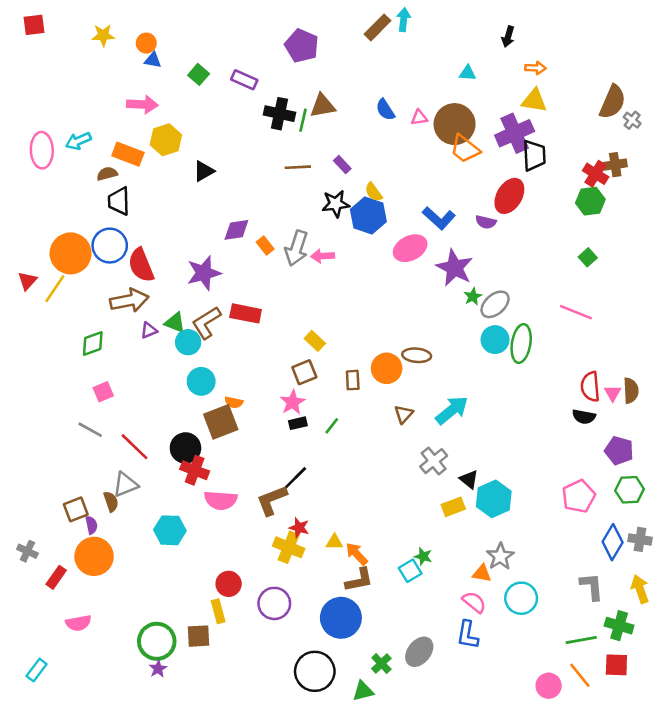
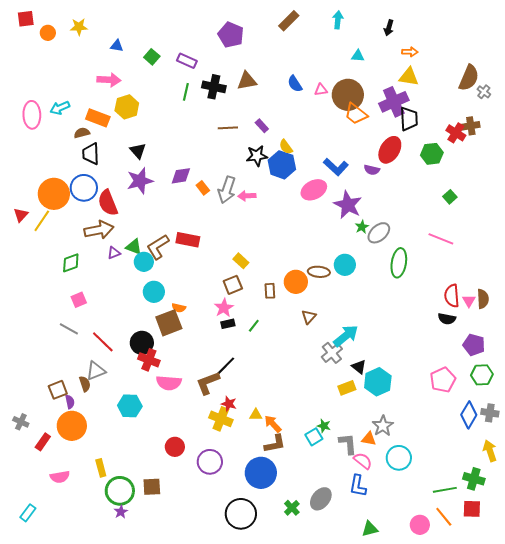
cyan arrow: (404, 20) -> (338, 20), moved
orange circle: (146, 43) -> (48, 33), moved
green line: (303, 120) -> (186, 92), moved
black triangle: (204, 171) -> (138, 151), moved, turned -42
green hexagon: (590, 201) -> (432, 154), moved
purple star: (204, 273) -> (140, 181), moved
cyan circle: (495, 340) -> (345, 265), moved
cyan arrow: (452, 410) -> (346, 336), moved
gray L-shape: (592, 586) -> (348, 444), moved
yellow rectangle: (218, 611) -> (101, 468), moved
green triangle: (363, 691) -> (370, 529), moved

